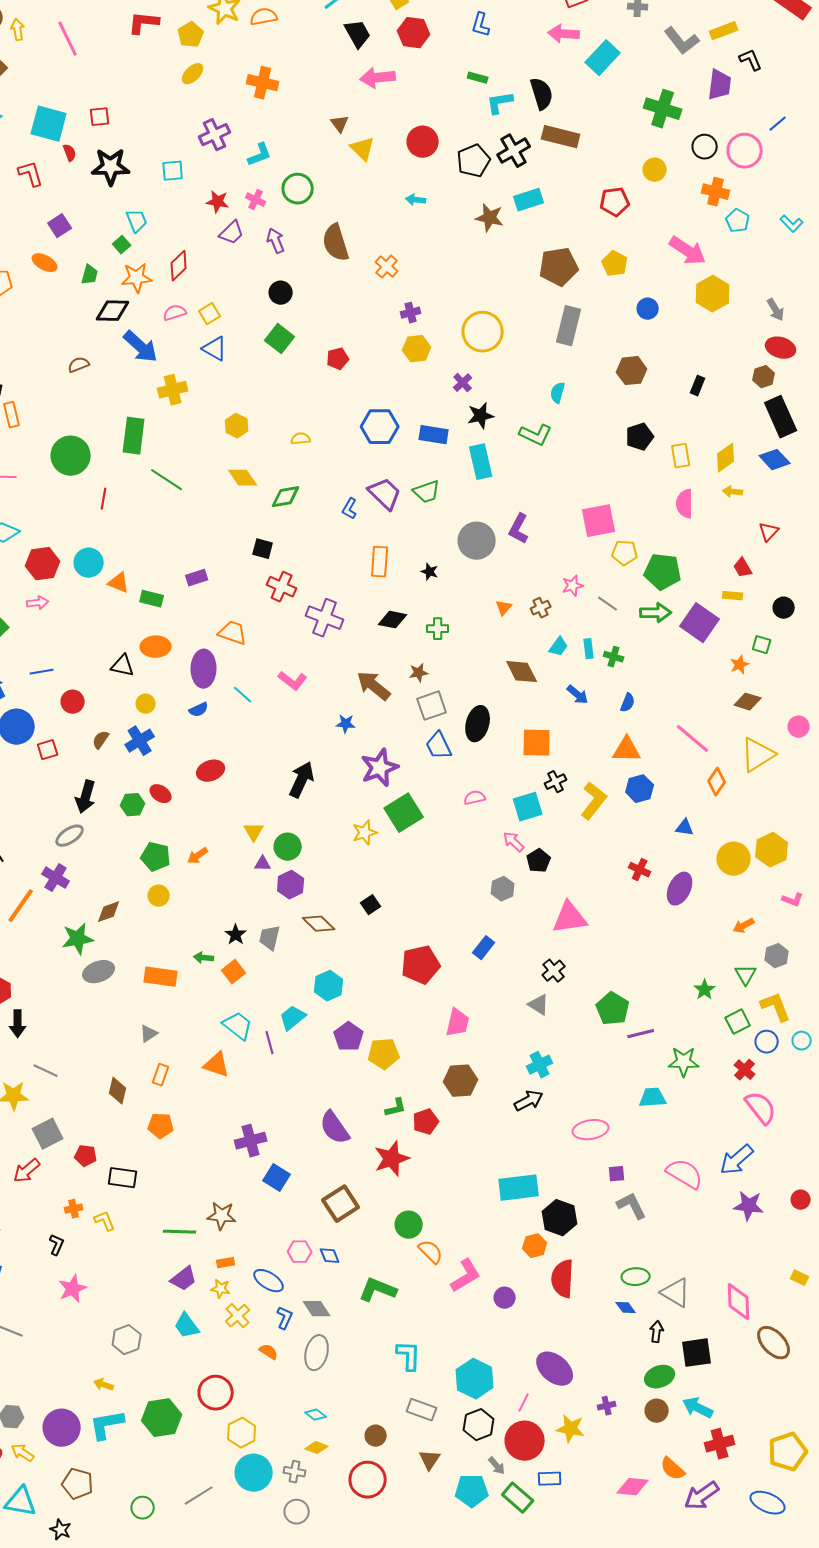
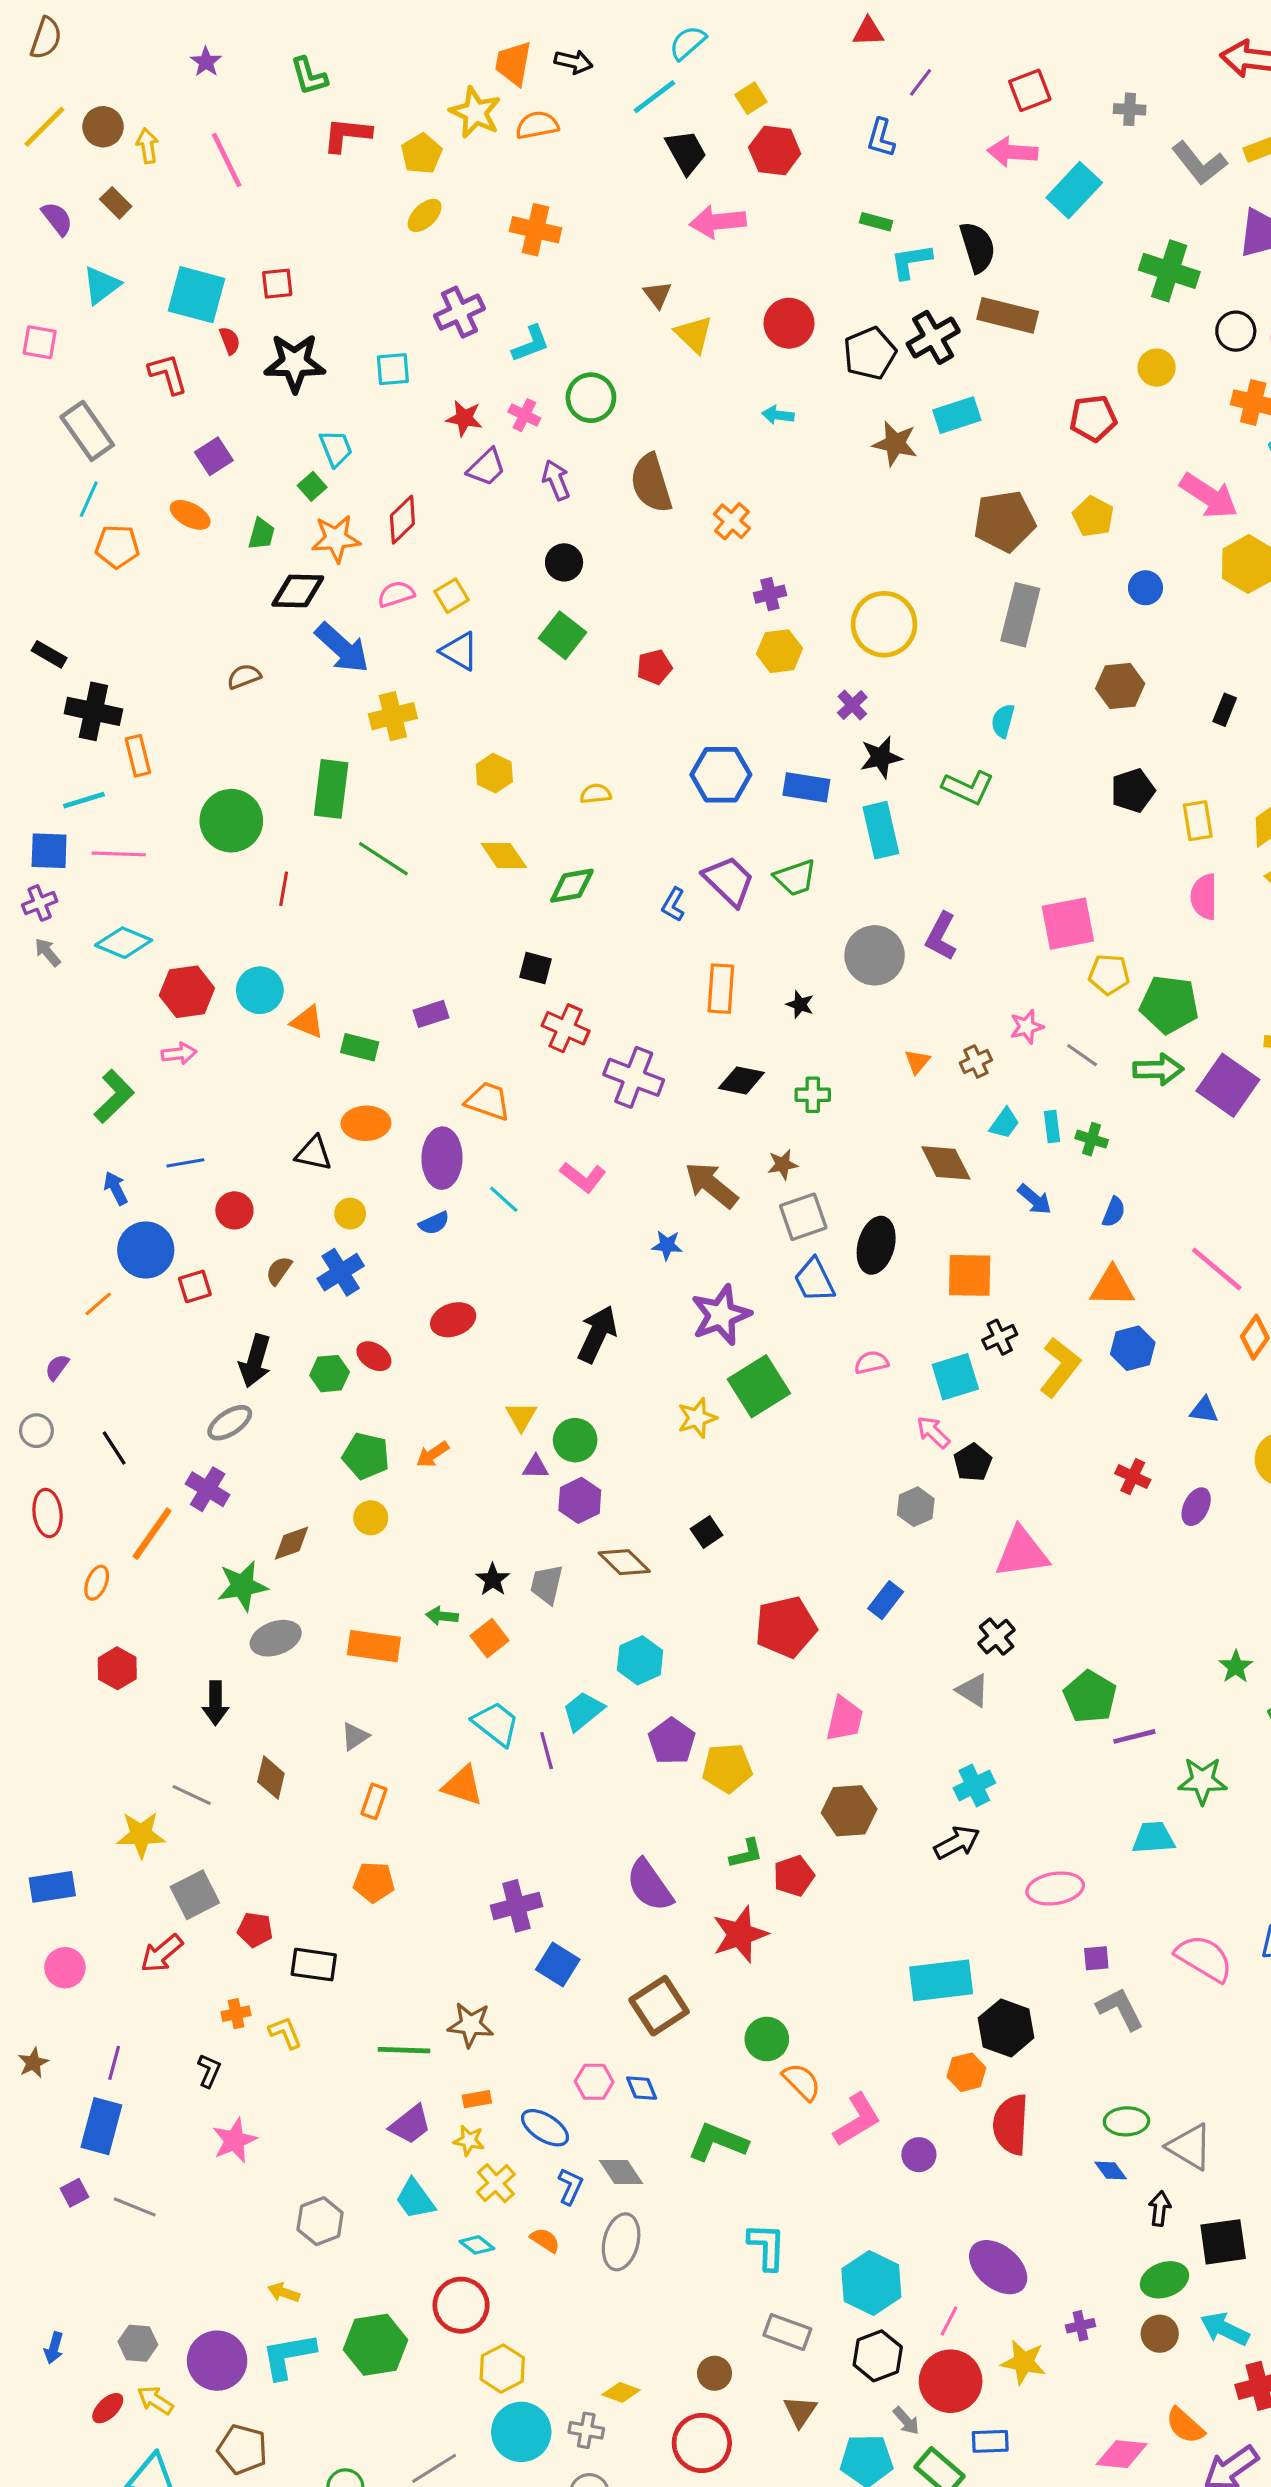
purple ellipse: (680, 889) -> (1196, 1507), size x0.7
black arrow: (18, 1024) -> (215, 1703), moved
brown diamond: (118, 1091) -> (271, 1778), moved
cyan diamond: (316, 1415) -> (477, 2245), moved

